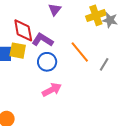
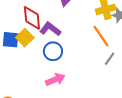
yellow square: (18, 51) -> (25, 38), turned 30
orange line: (80, 52) -> (101, 36), moved

